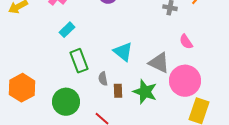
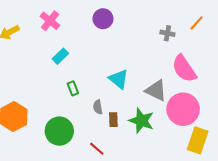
pink semicircle: (186, 42) -> (184, 69), size x1.8
green rectangle: (79, 61) -> (73, 88), size x0.6

